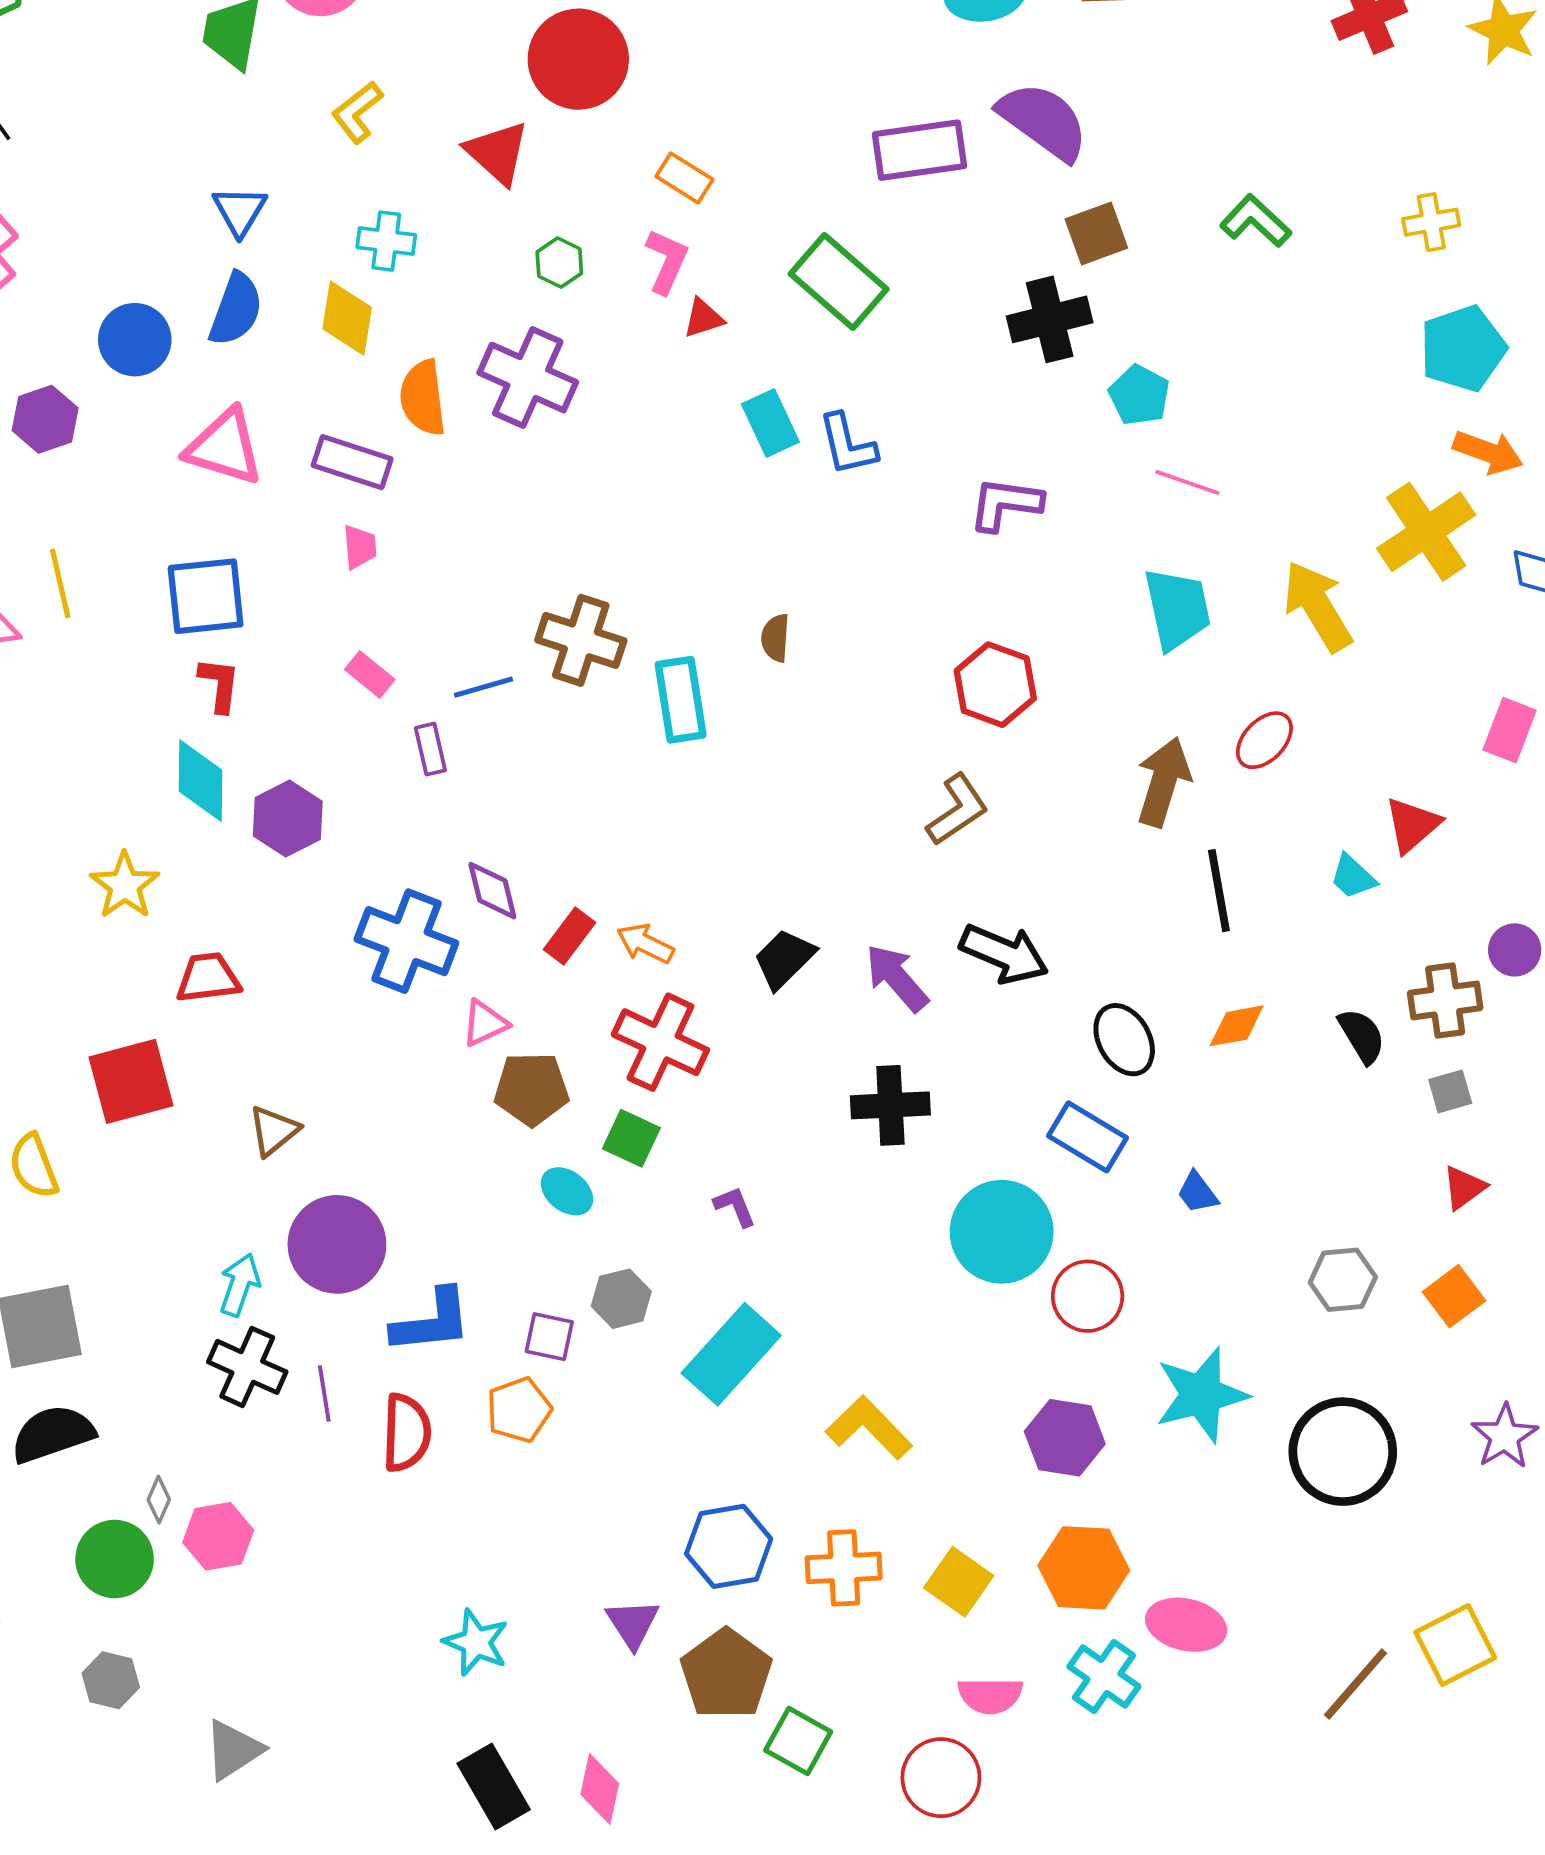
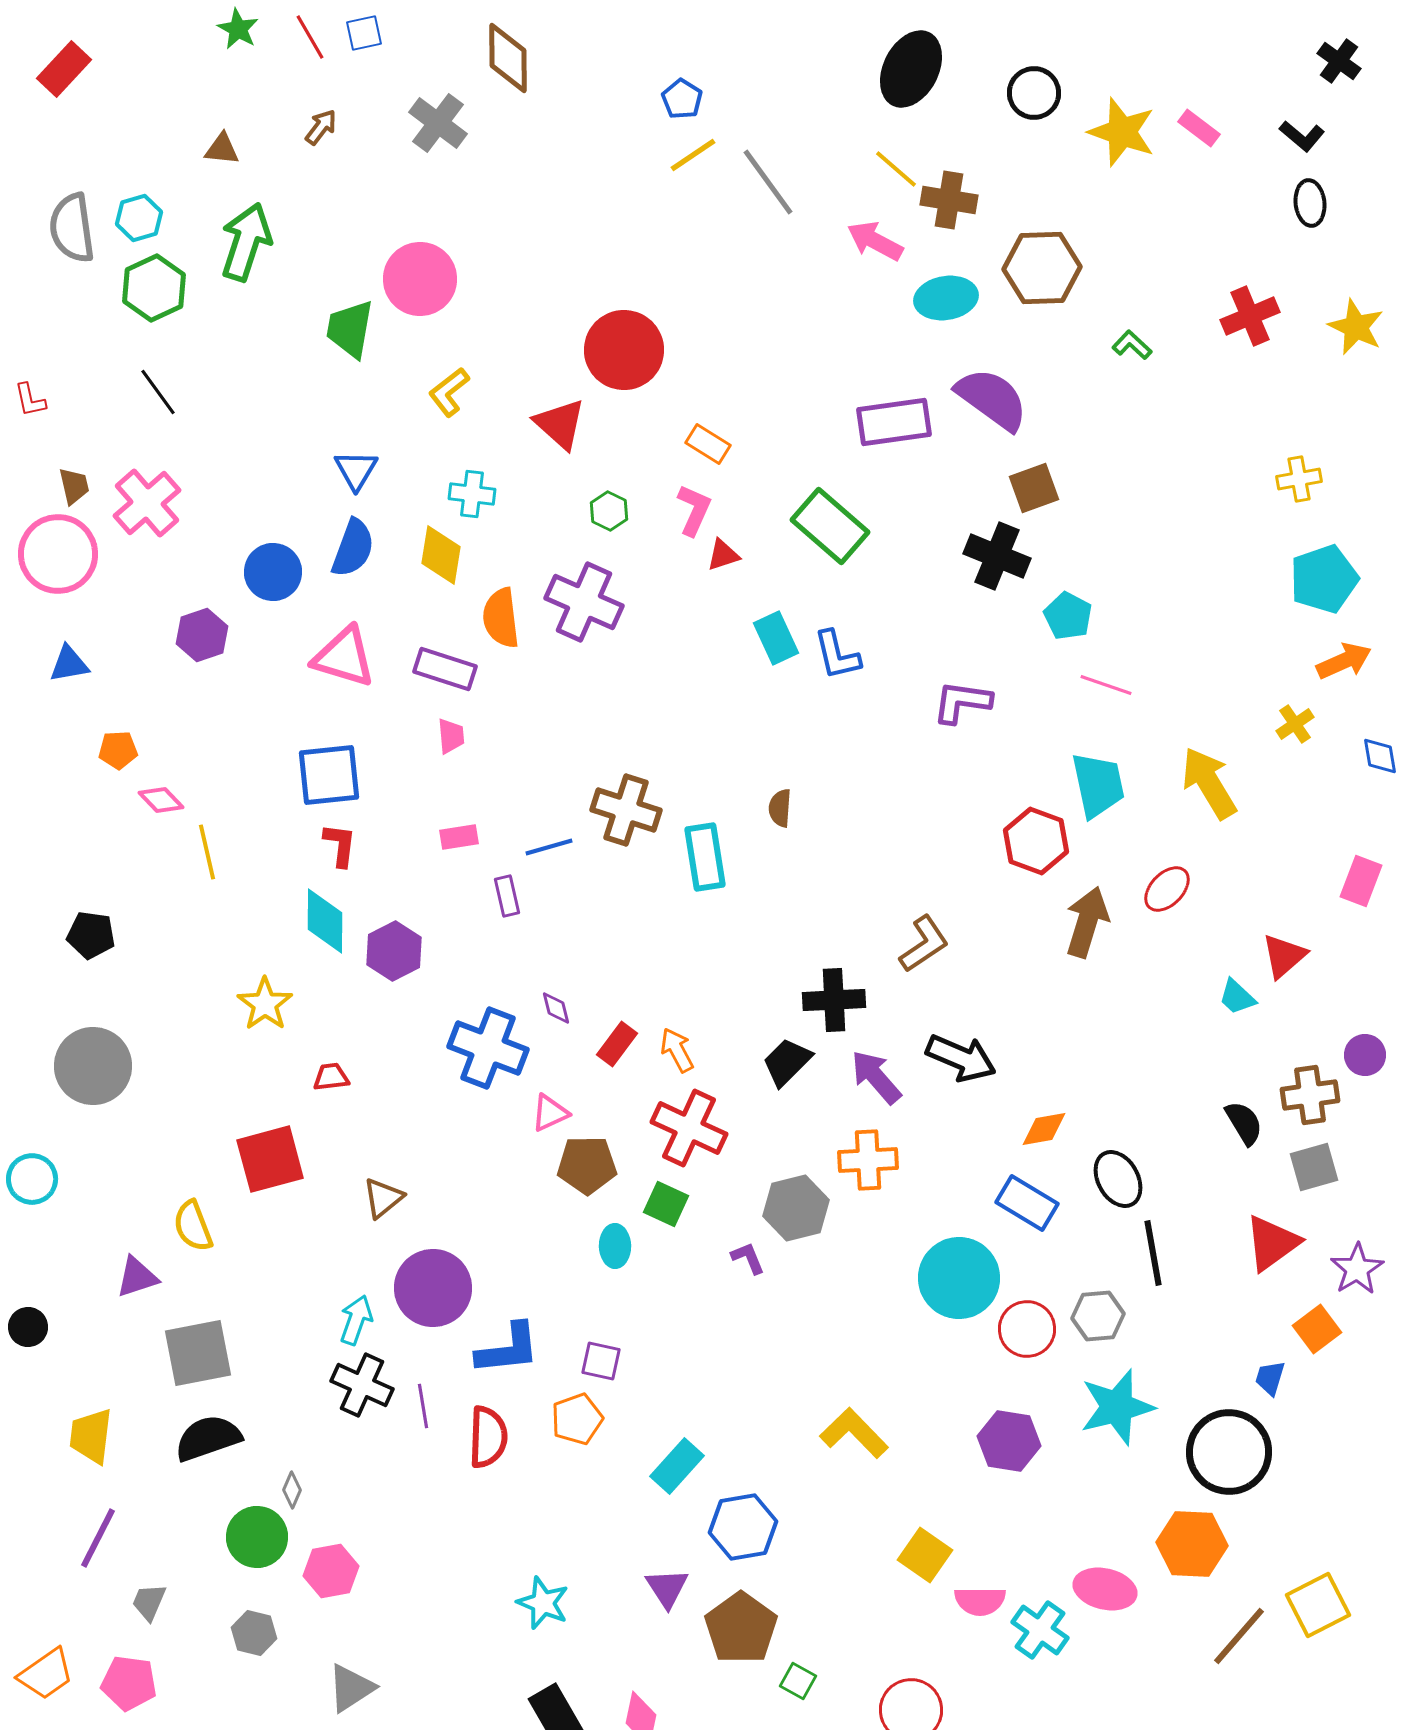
green L-shape: (1256, 221) -> (1132, 345), moved, size x0.7
black cross: (1050, 319) -> (997, 556), turned 36
orange arrow: (1488, 452) -> (1344, 661), turned -44
yellow cross: (1426, 532) -> (1295, 724), size x0.5
yellow line: (60, 584) -> (207, 852), moved
pink rectangle: (370, 674) -> (459, 837), turned -48
red hexagon: (995, 685) -> (1036, 841), moved
purple diamond: (492, 891) -> (556, 1008), size x0.7
black line: (1219, 891) -> (1153, 1253), moved
orange arrow: (645, 944) -> (677, 1050), turned 36
red trapezoid: (208, 978) -> (331, 1077), size x0.7
orange diamond: (1237, 1026) -> (1044, 1129), moved
black ellipse: (1124, 1040) -> (1118, 1179), moved
gray square: (1450, 1091) -> (1314, 1167), size x1.4
black cross: (890, 1105) -> (834, 1000), moved
red triangle: (1464, 1188) -> (1272, 1243), moved, size x1.6
cyan ellipse: (567, 1191) -> (615, 1246), turned 51
blue trapezoid: (1197, 1193) -> (1270, 1378), moved, turned 54
gray hexagon: (1343, 1280) -> (1098, 1316), moved
gray hexagon: (621, 1299) -> (796, 1208), moved, size x1.4
cyan rectangle: (731, 1354) -> (677, 1466), moved, size x0.7
purple star: (1505, 1436) -> (1357, 1269), moved
pink hexagon: (218, 1536) -> (331, 1571), moved
orange cross: (844, 1568) -> (868, 1160), moved
orange hexagon: (1084, 1568) -> (1192, 1544), moved
pink semicircle: (990, 1695) -> (980, 1601), moved
green square: (798, 1741) -> (798, 1681), size x0.7

